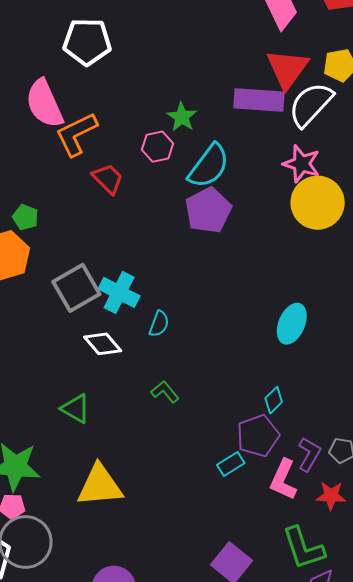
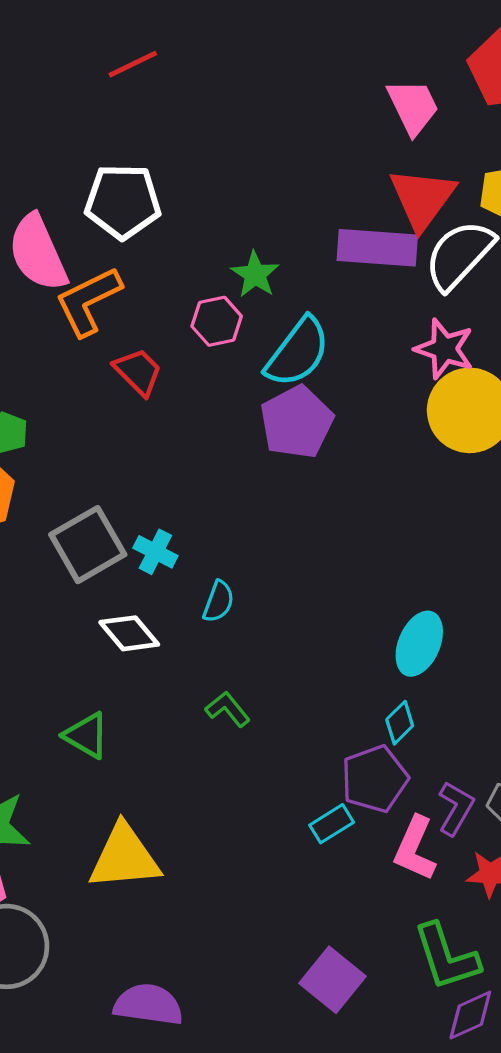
white pentagon: (87, 42) -> (123, 201), moved
cyan cross: (119, 292) -> (155, 552), size x0.7
cyan ellipse: (292, 324) -> (419, 644), moved

